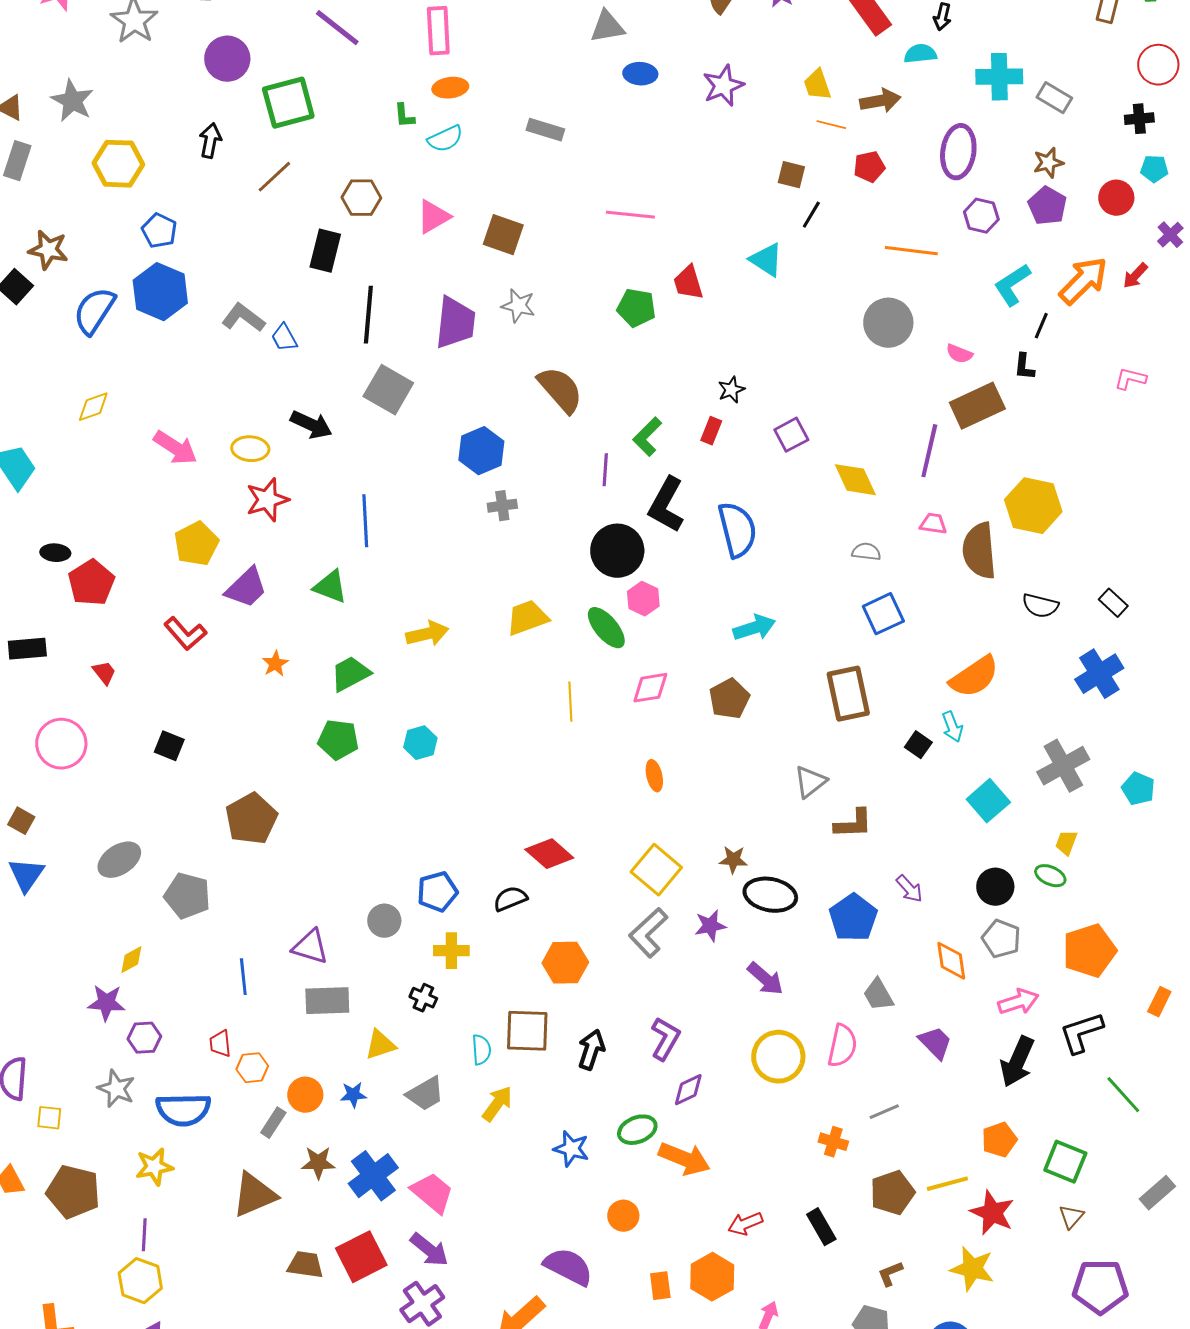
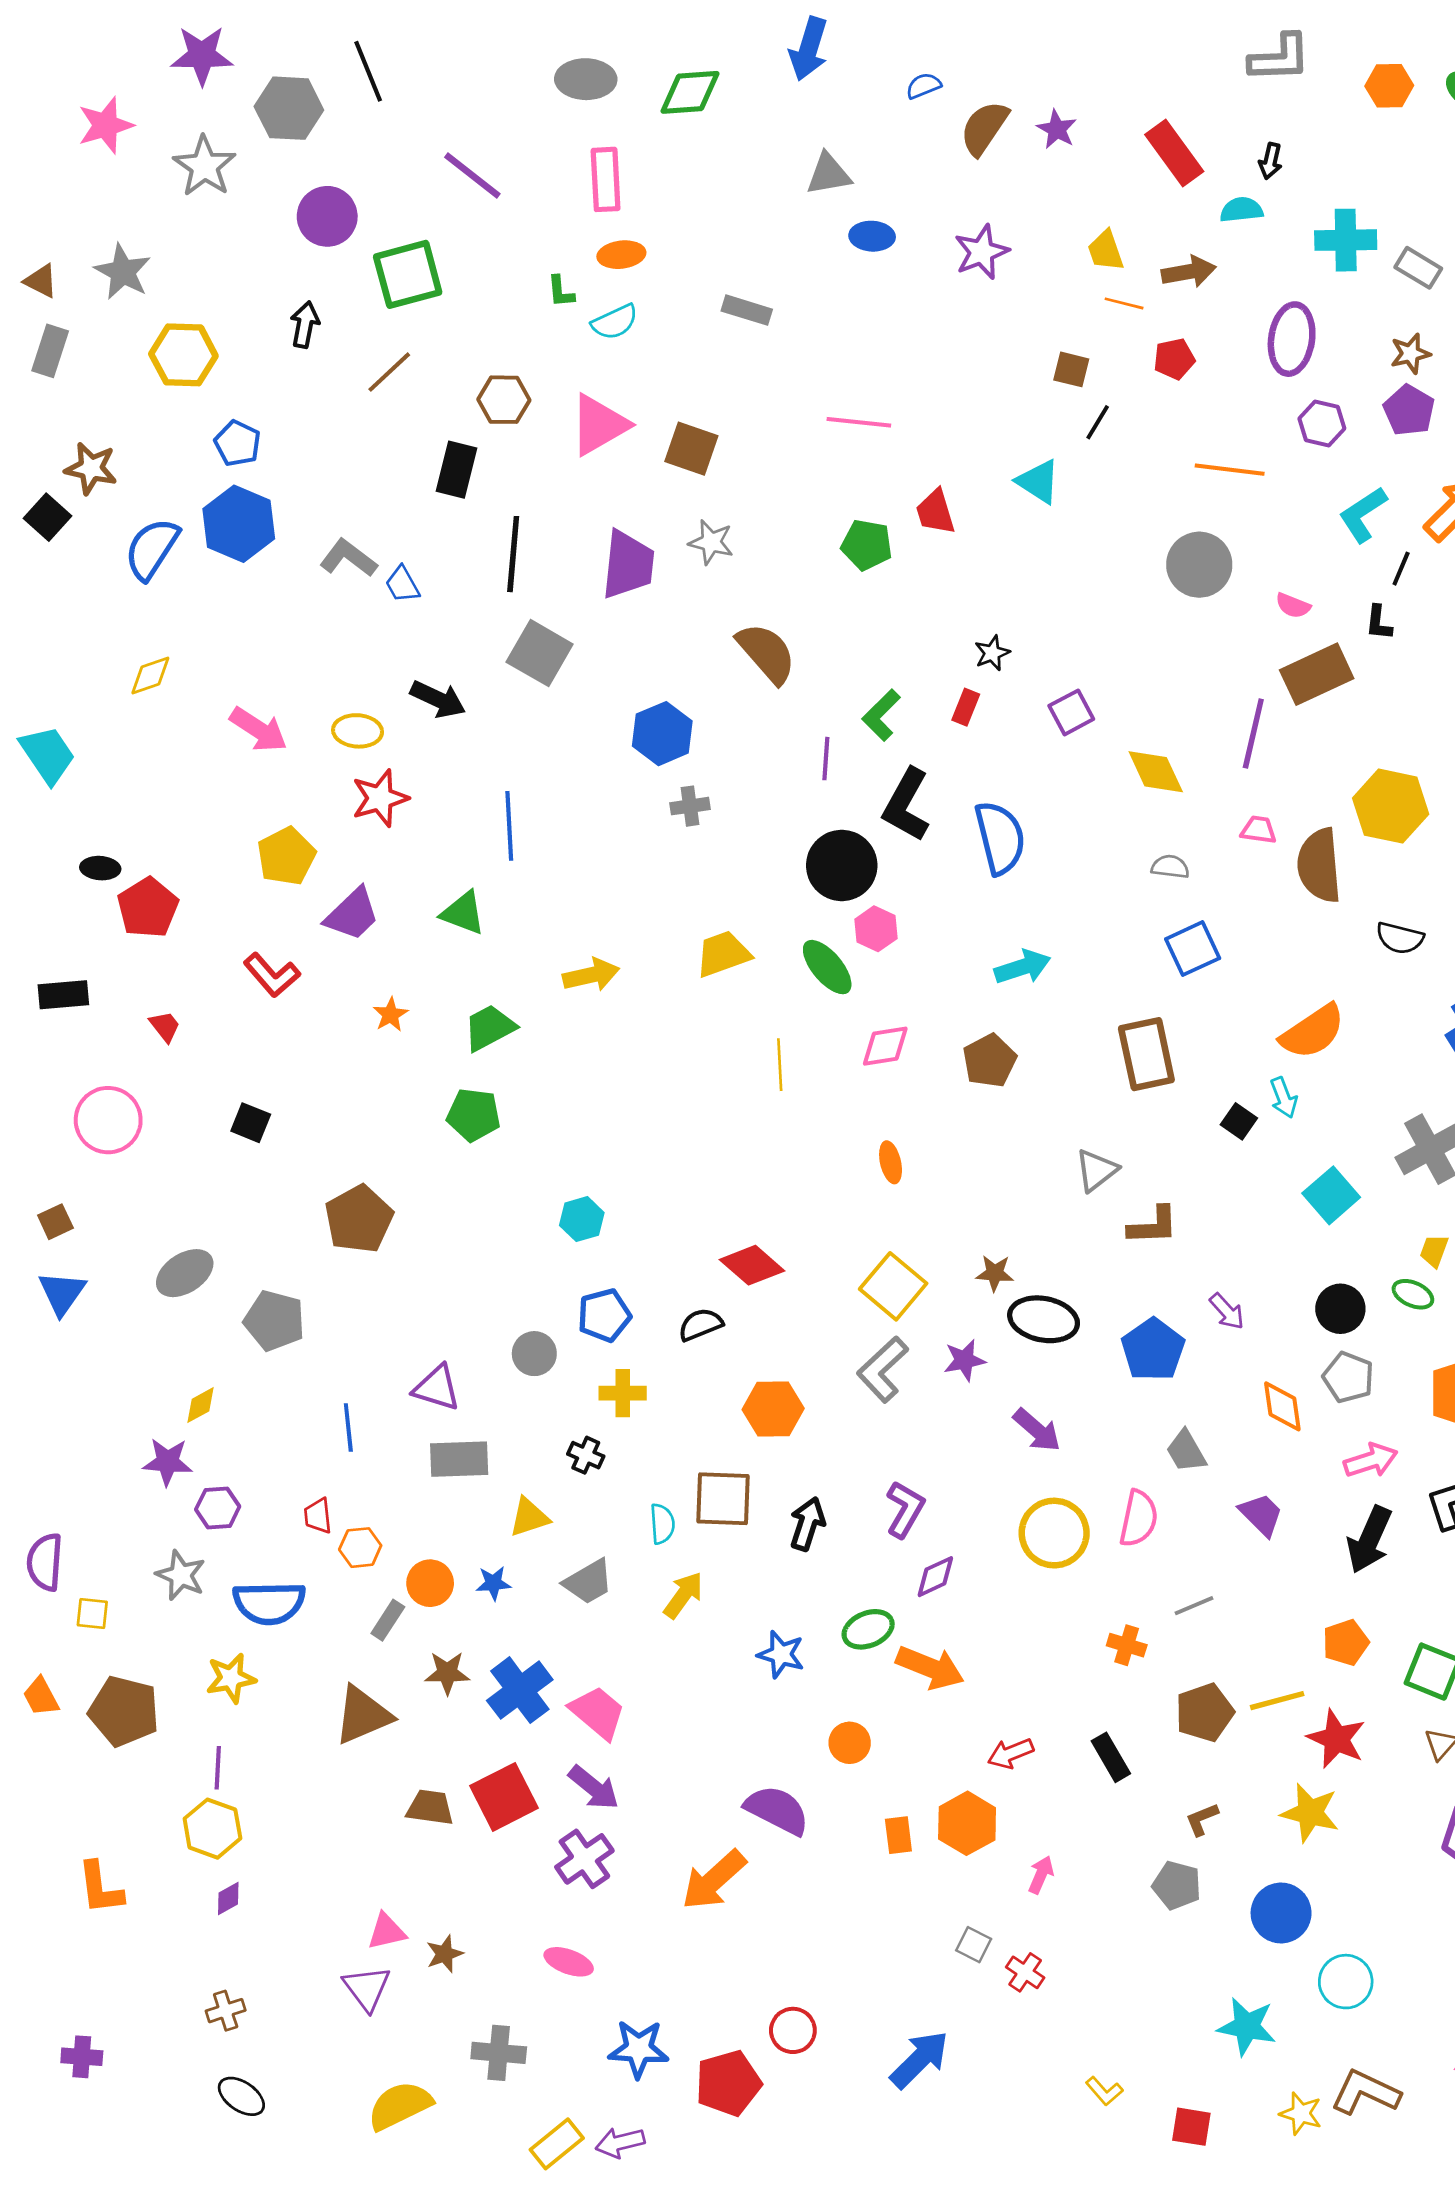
pink triangle: (433, 217) -> (599, 425), size x1.4
cyan hexagon: (420, 743) -> (582, 1219), moved
brown square: (21, 821) -> (55, 1222), turned 36

